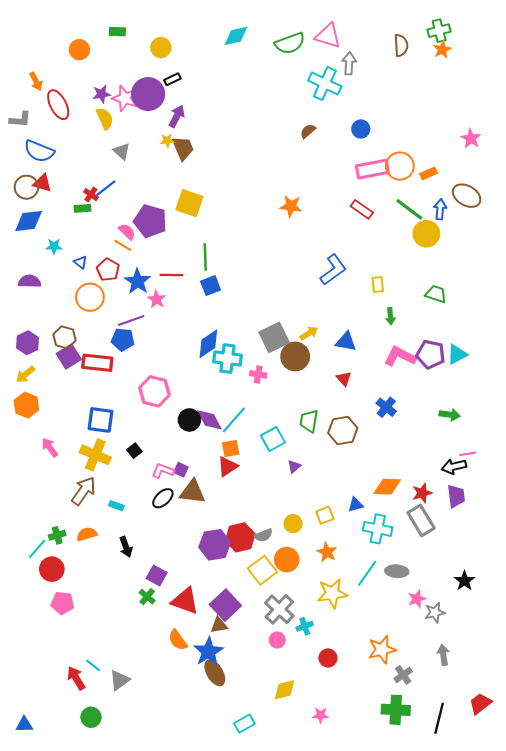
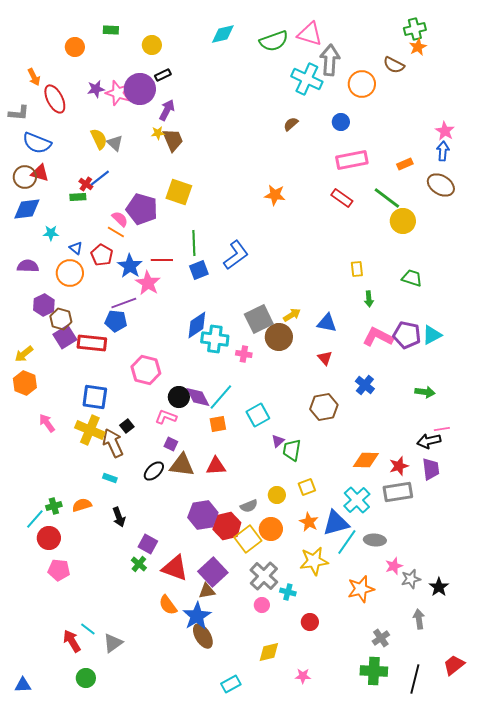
brown semicircle: (401, 45) -> (394, 65), moved, turned 120
gray arrow: (349, 63) -> (330, 60), size x1.4
yellow semicircle: (105, 118) -> (99, 139), moved
orange circle: (400, 166) -> (362, 84), moved
blue arrow: (440, 209) -> (443, 151), moved
blue L-shape: (333, 270) -> (236, 255), moved
orange circle: (90, 297) -> (70, 273), moved
pink star: (157, 299) -> (148, 283), size x1.4
purple hexagon: (28, 343) -> (44, 305), moved
green trapezoid: (309, 421) -> (292, 450), moved
red triangle: (227, 466) -> (216, 466), moved, turned 30
pink L-shape: (163, 471) -> (166, 417), moved
brown arrow: (84, 491) -> (113, 443), moved, turned -60
blue triangle: (355, 505) -> (336, 523), moved, size x1.8
gray rectangle: (421, 520) -> (398, 492), turned -68
cyan cross: (378, 529) -> (357, 500), turned 36
red hexagon: (240, 537) -> (227, 526), moved
black star: (464, 581) -> (439, 587), moved
cyan cross: (305, 626) -> (288, 592), turned 35
orange star: (382, 650) -> (361, 589), moved

